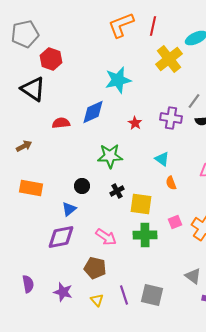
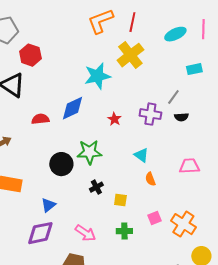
yellow cross: (169, 59) -> (130, 55), moved
black circle: (82, 186) -> (61, 164), moved, size x1.5
yellow square: (141, 204) -> (120, 200), size x0.6
green cross: (145, 235) -> (124, 231), size x0.7

